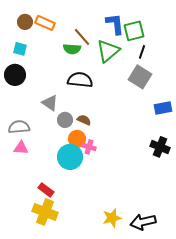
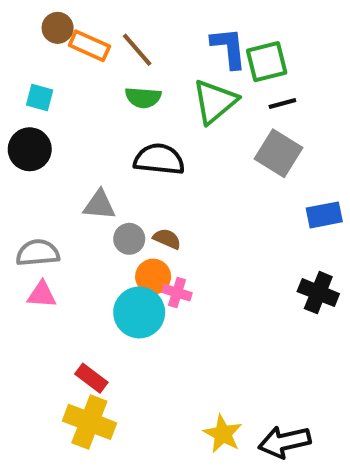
brown circle: (25, 22) -> (58, 28), moved
brown line: (82, 37) -> (137, 50), moved
black line: (142, 52) -> (282, 103), turned 56
gray triangle: (50, 103) -> (99, 205), turned -30
yellow star: (112, 218) -> (223, 434), turned -30

